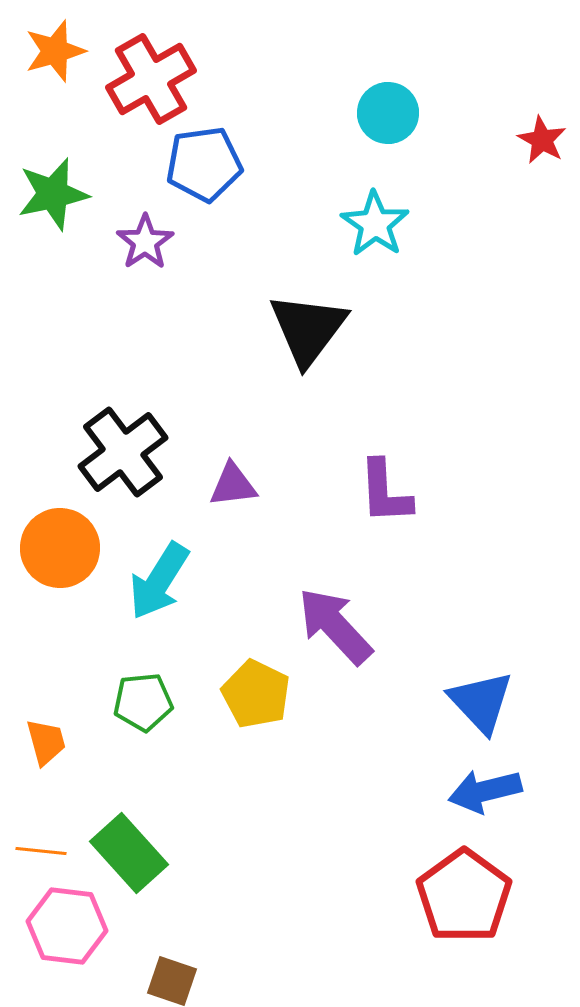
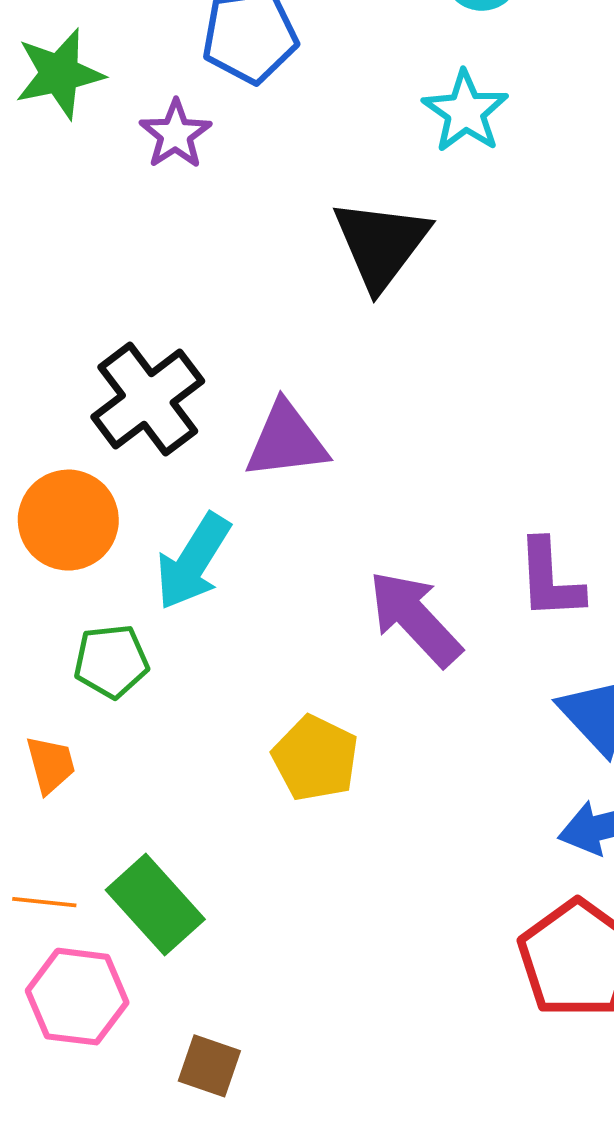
purple triangle: (233, 485) -> (286, 441), size x1.4
purple L-shape: (385, 492) -> (550, 579), moved
yellow pentagon: (256, 694) -> (315, 758), moved
green pentagon: (143, 702) -> (111, 661), moved

